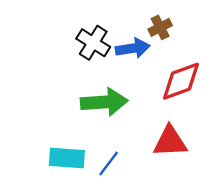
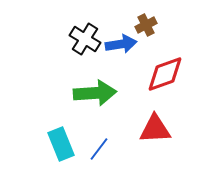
cyan rectangle: (67, 158) -> (61, 144), turned 64

